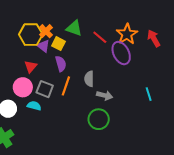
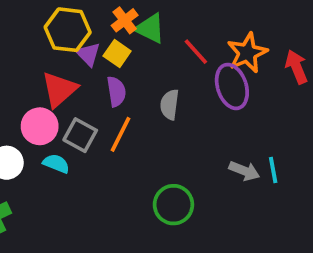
orange cross: (46, 31) -> (125, 20), moved
red triangle: (31, 67) -> (59, 89), size x1.5
gray semicircle: (89, 79) -> (170, 105), moved
gray arrow: (105, 95) -> (244, 171), moved

